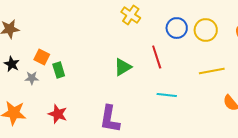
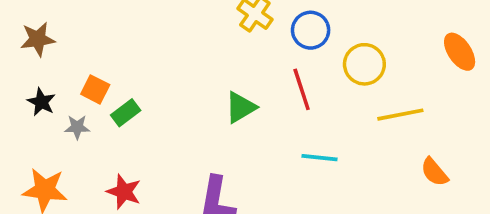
blue circle: (177, 28) -> (311, 30), moved
yellow circle: (206, 30) -> (364, 64), moved
green rectangle: (59, 70) -> (126, 113), turned 70

